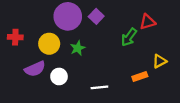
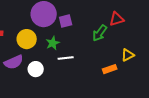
purple square: (96, 16) -> (66, 21), moved, turned 32
white line: (99, 87) -> (66, 58), moved

